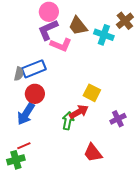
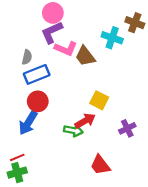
brown cross: (125, 21) -> (135, 23), turned -30
brown trapezoid: (78, 26) -> (85, 56), moved
gray semicircle: (19, 74) -> (27, 57), moved
green arrow: (68, 121) -> (73, 130), turned 90
red line: (24, 146) -> (17, 157), moved

